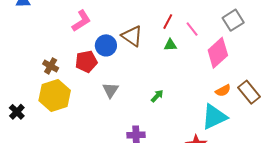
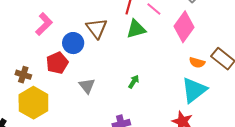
brown triangle: (132, 36) -> (97, 28), turned 30
green triangle: (170, 45) -> (136, 29), size x1.5
orange semicircle: (223, 91) -> (197, 63), turned 56

